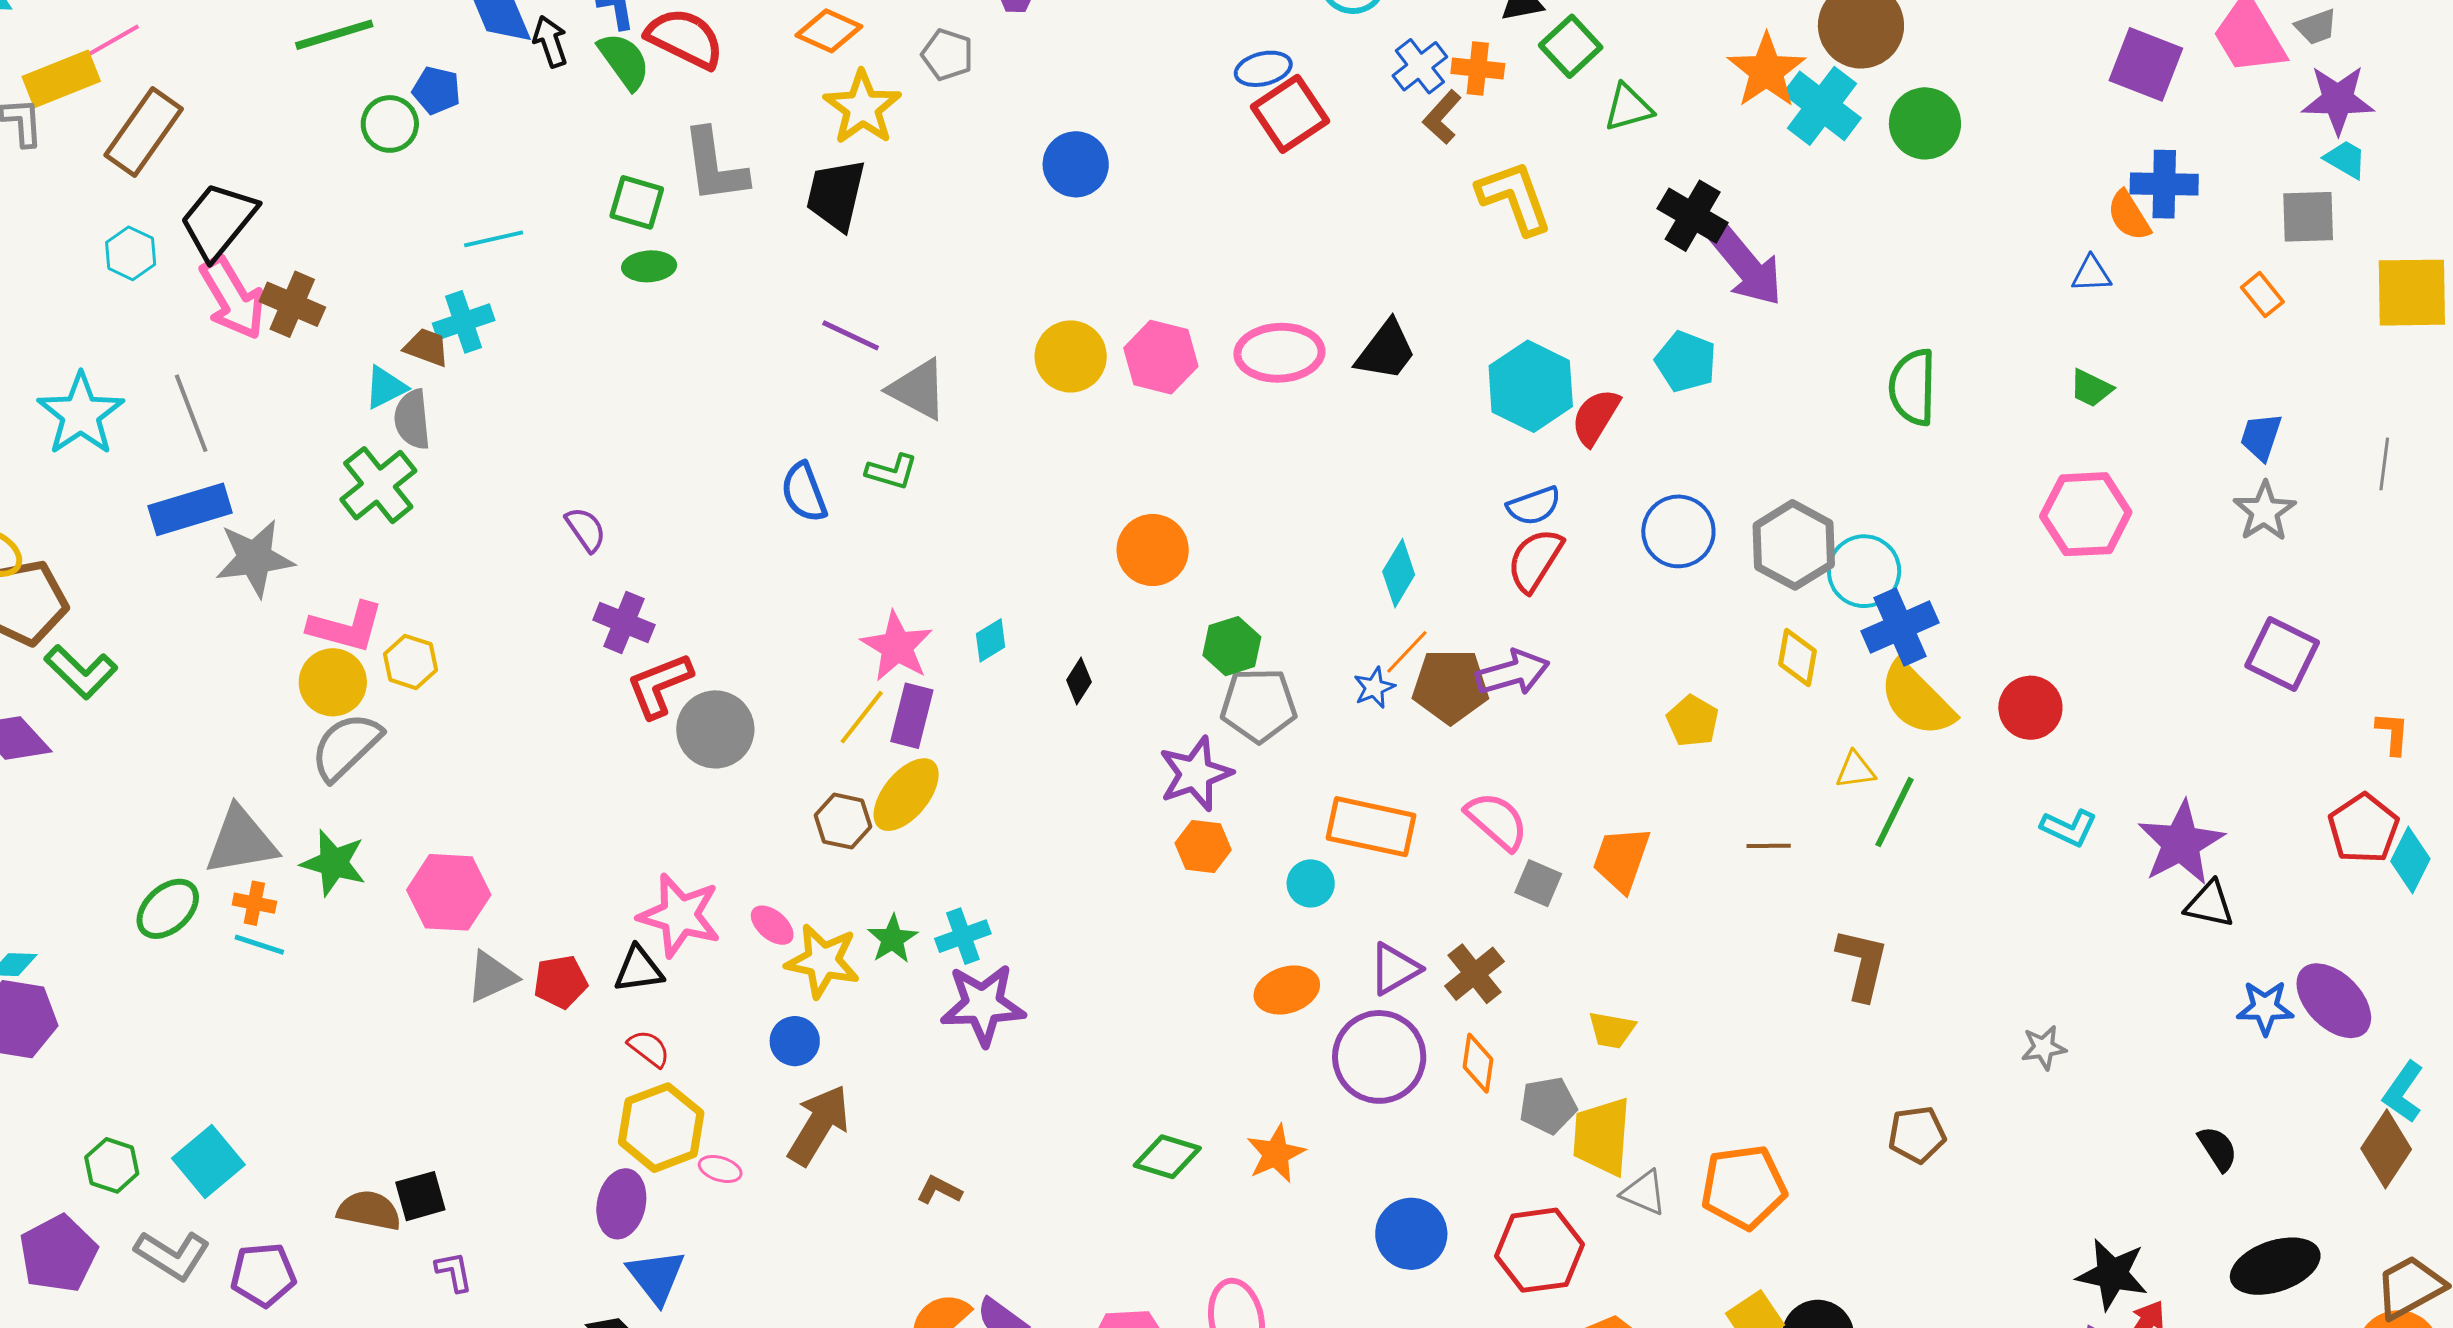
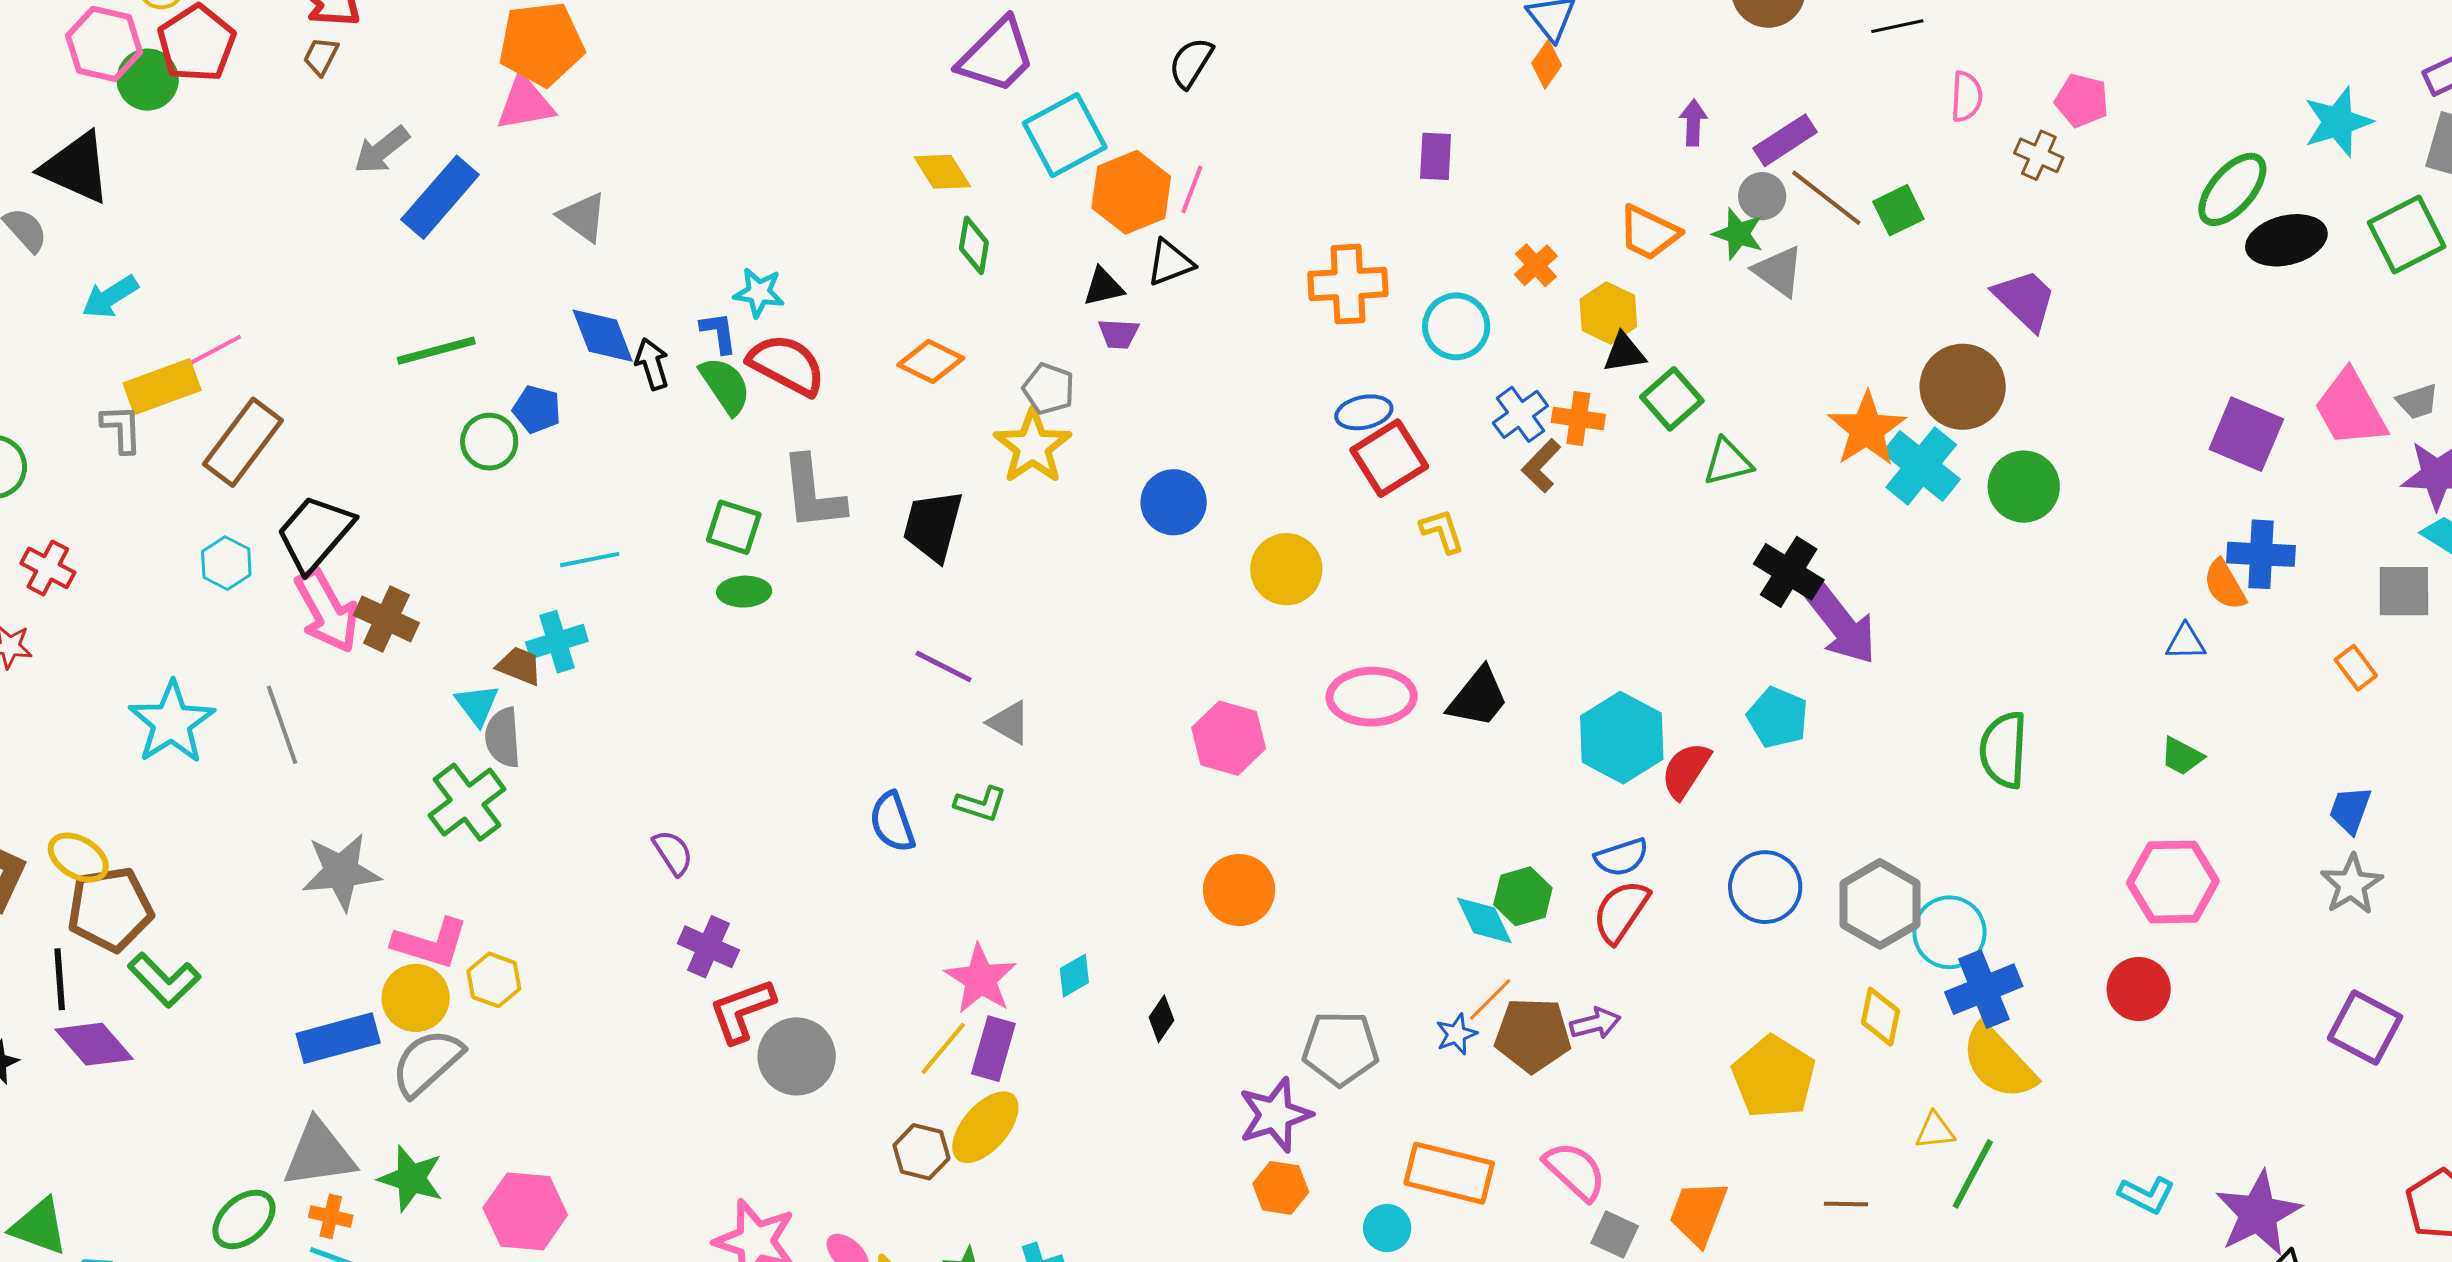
yellow star: (862, 108) -> (1033, 446), moved
yellow L-shape: (1514, 198) -> (1442, 531), moved, size x0.6
yellow circle: (1071, 356) -> (1286, 569), moved
pink hexagon: (1161, 357) -> (1229, 738), moved
cyan triangle: (386, 387) -> (477, 705), turned -42
gray triangle: (918, 389) -> (1009, 723), size x0.7
blue rectangle: (190, 509) -> (338, 1038), moved
cyan diamond: (1399, 573) -> (1484, 920), turned -58
green hexagon: (1232, 646) -> (1523, 896), moved
purple arrow: (1513, 673) -> (1595, 1023), size x0.7
red circle: (2030, 708) -> (2139, 989), moved
yellow pentagon: (1693, 721) -> (1774, 1077), size x1.6

